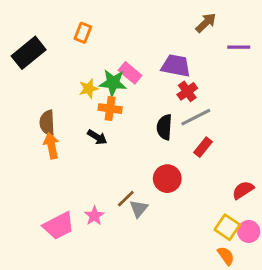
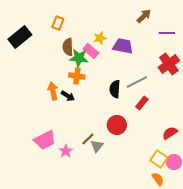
yellow star: (89, 89) -> (100, 38), moved
red cross: (187, 91) -> (169, 64), moved, size x1.5
brown semicircle: (47, 123) -> (68, 47), moved
orange arrow: (51, 146) -> (53, 91), moved
pink trapezoid: (59, 226) -> (45, 140), moved

